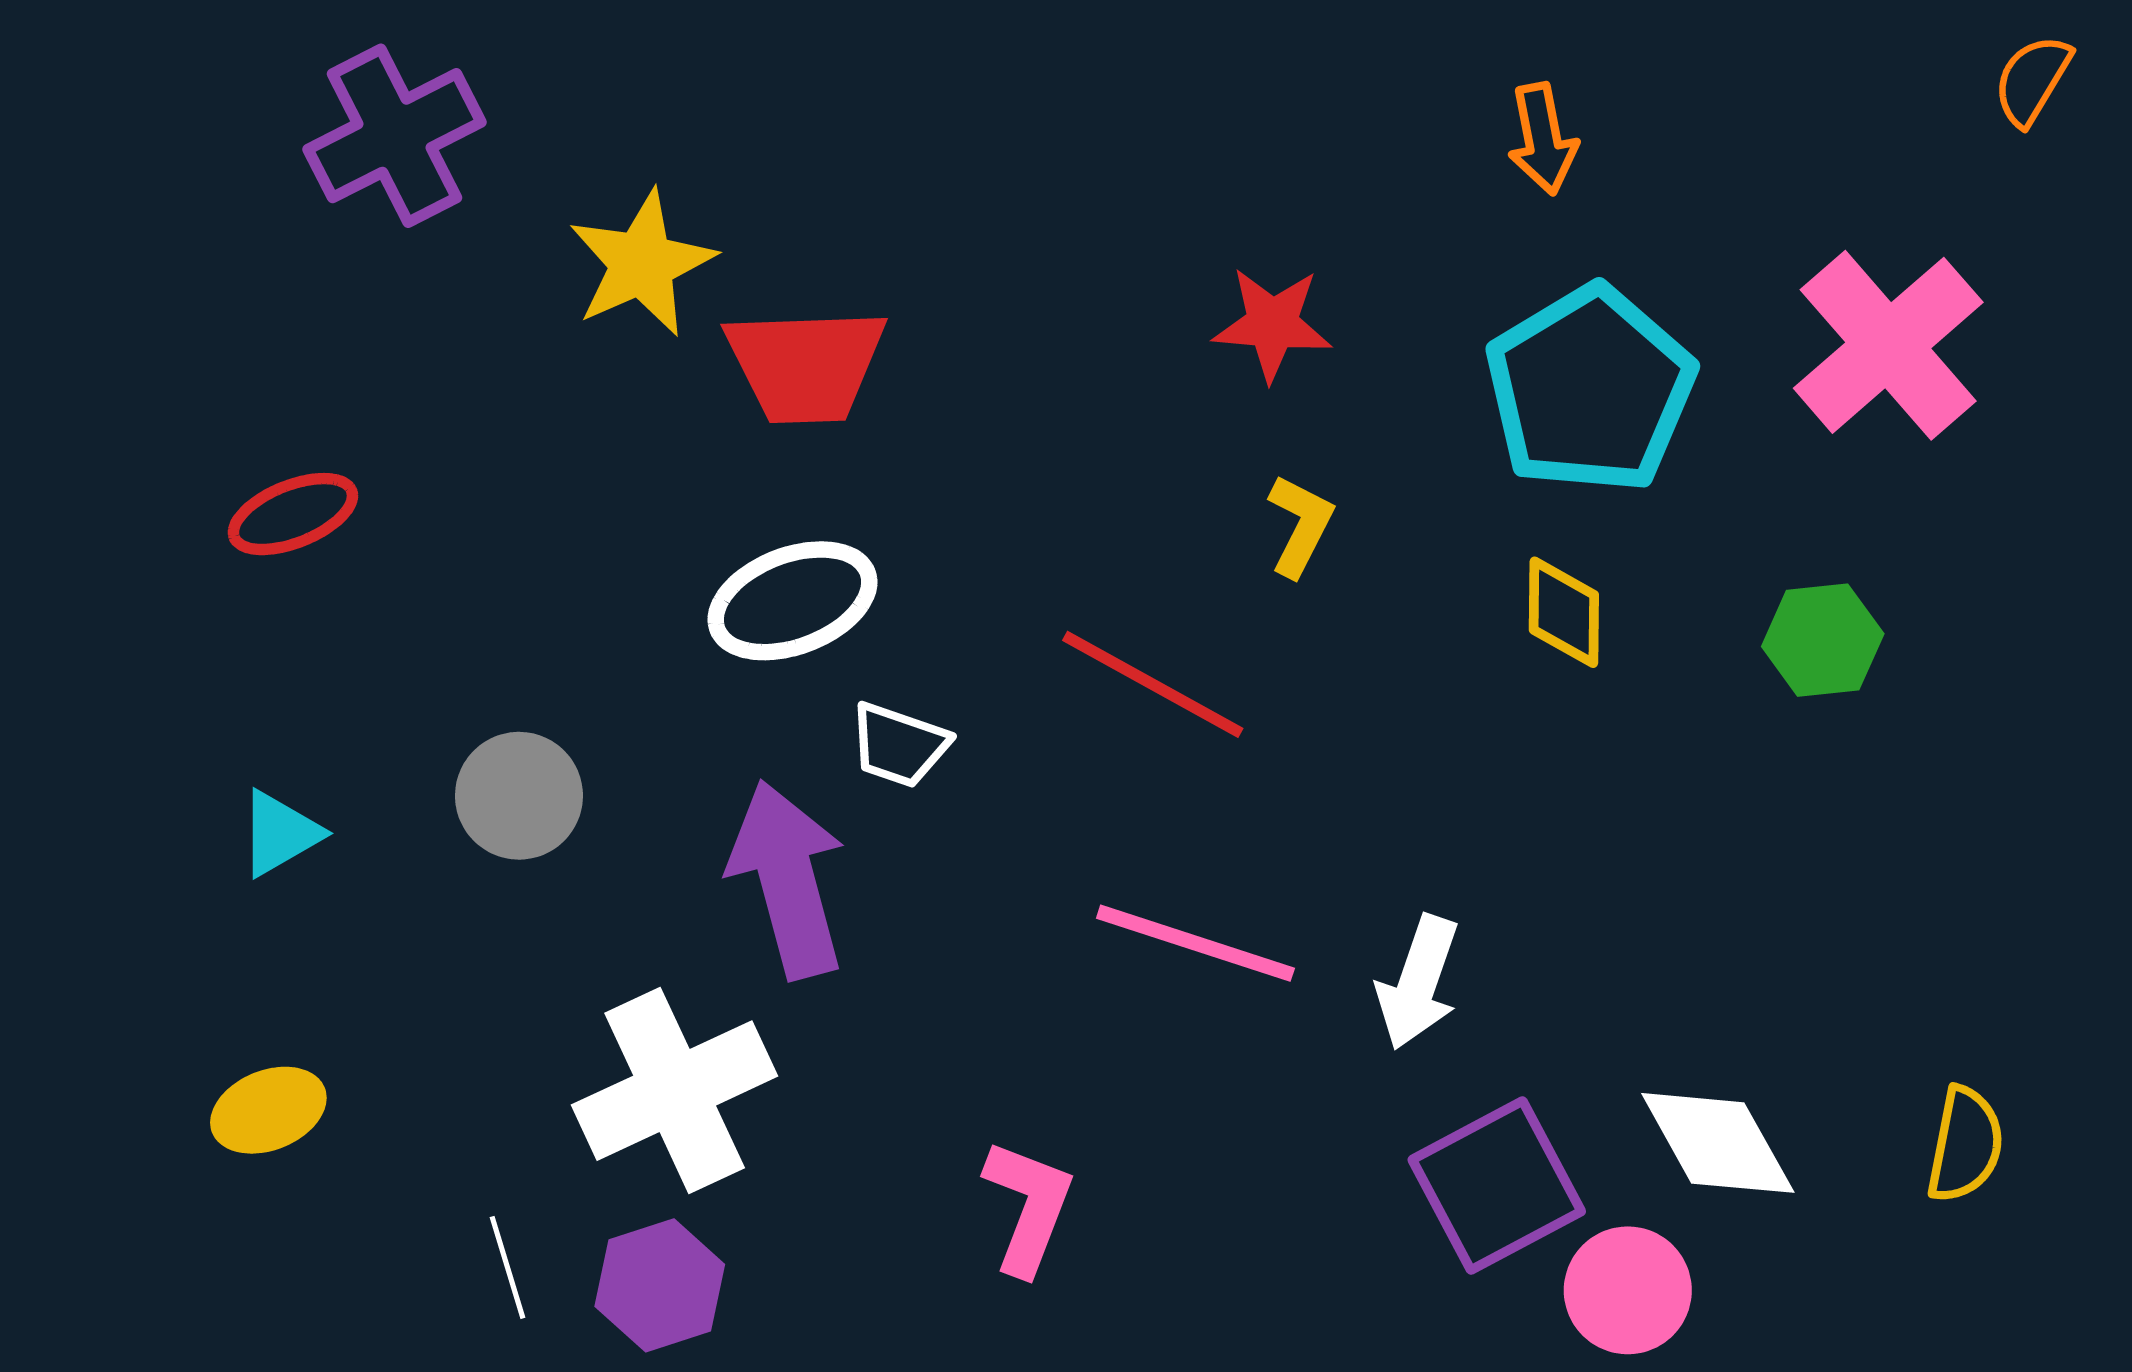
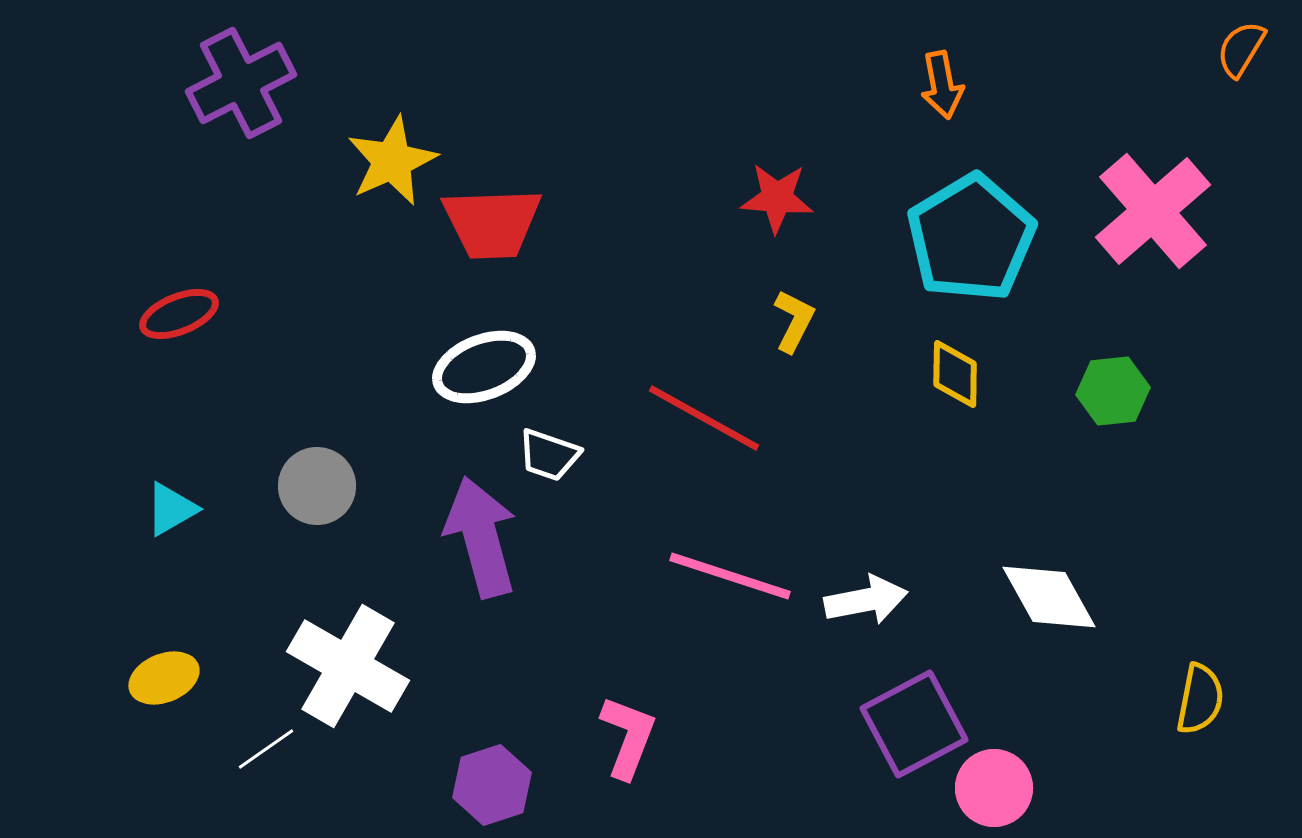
white arrow: (1418, 982) -> (866, 600), turned -120
white cross: (675, 1091) -> (348, 666), moved, turned -35
white diamond: (1718, 1143) -> (1049, 597), moved
white line: (508, 1267) -> (266, 749), moved, turned 72
purple hexagon: (660, 1285) -> (492, 785), moved

